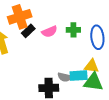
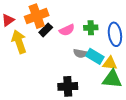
cyan rectangle: (79, 76) -> (95, 56), moved, turned 36
gray semicircle: (65, 77) -> (80, 53), moved

